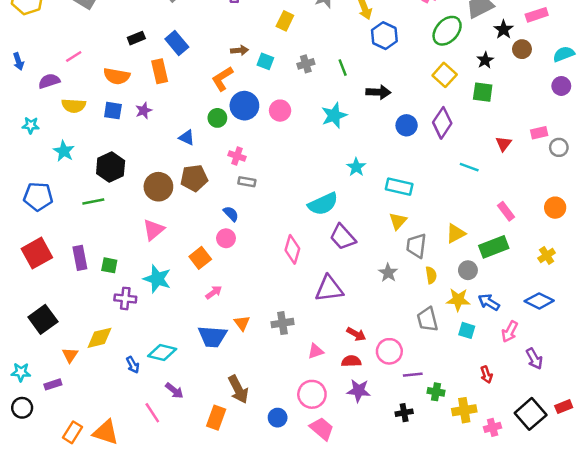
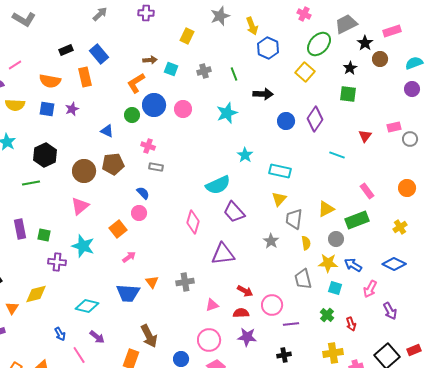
yellow square: (445, 75) -> (305, 72), moved
blue arrow: (133, 365) -> (60, 334), moved
green cross: (436, 392) -> (327, 315), moved, turned 32

